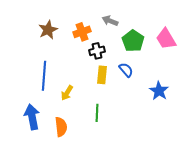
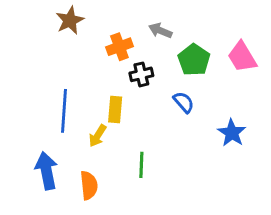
brown star: (48, 30) -> (70, 20), moved
yellow rectangle: (102, 75) -> (115, 109), moved

